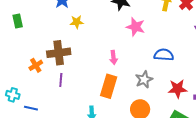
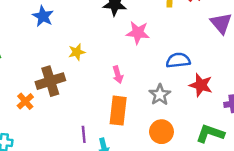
yellow star: (77, 22) -> (77, 52), moved
purple line: (61, 80) -> (84, 134), moved
red star: (178, 89) -> (201, 85), moved, turned 30

